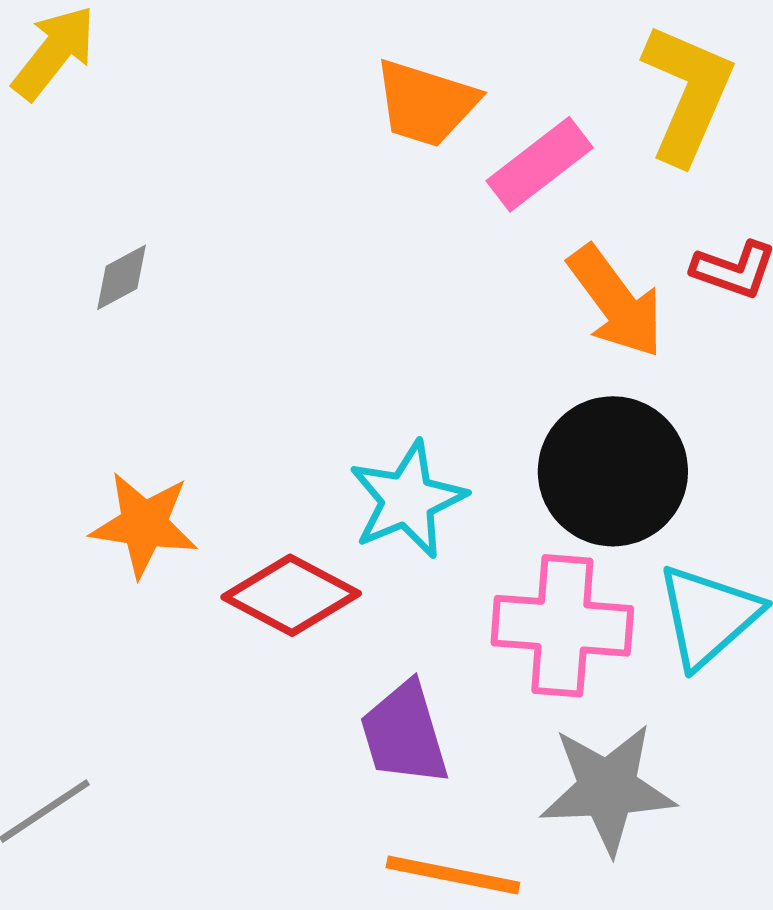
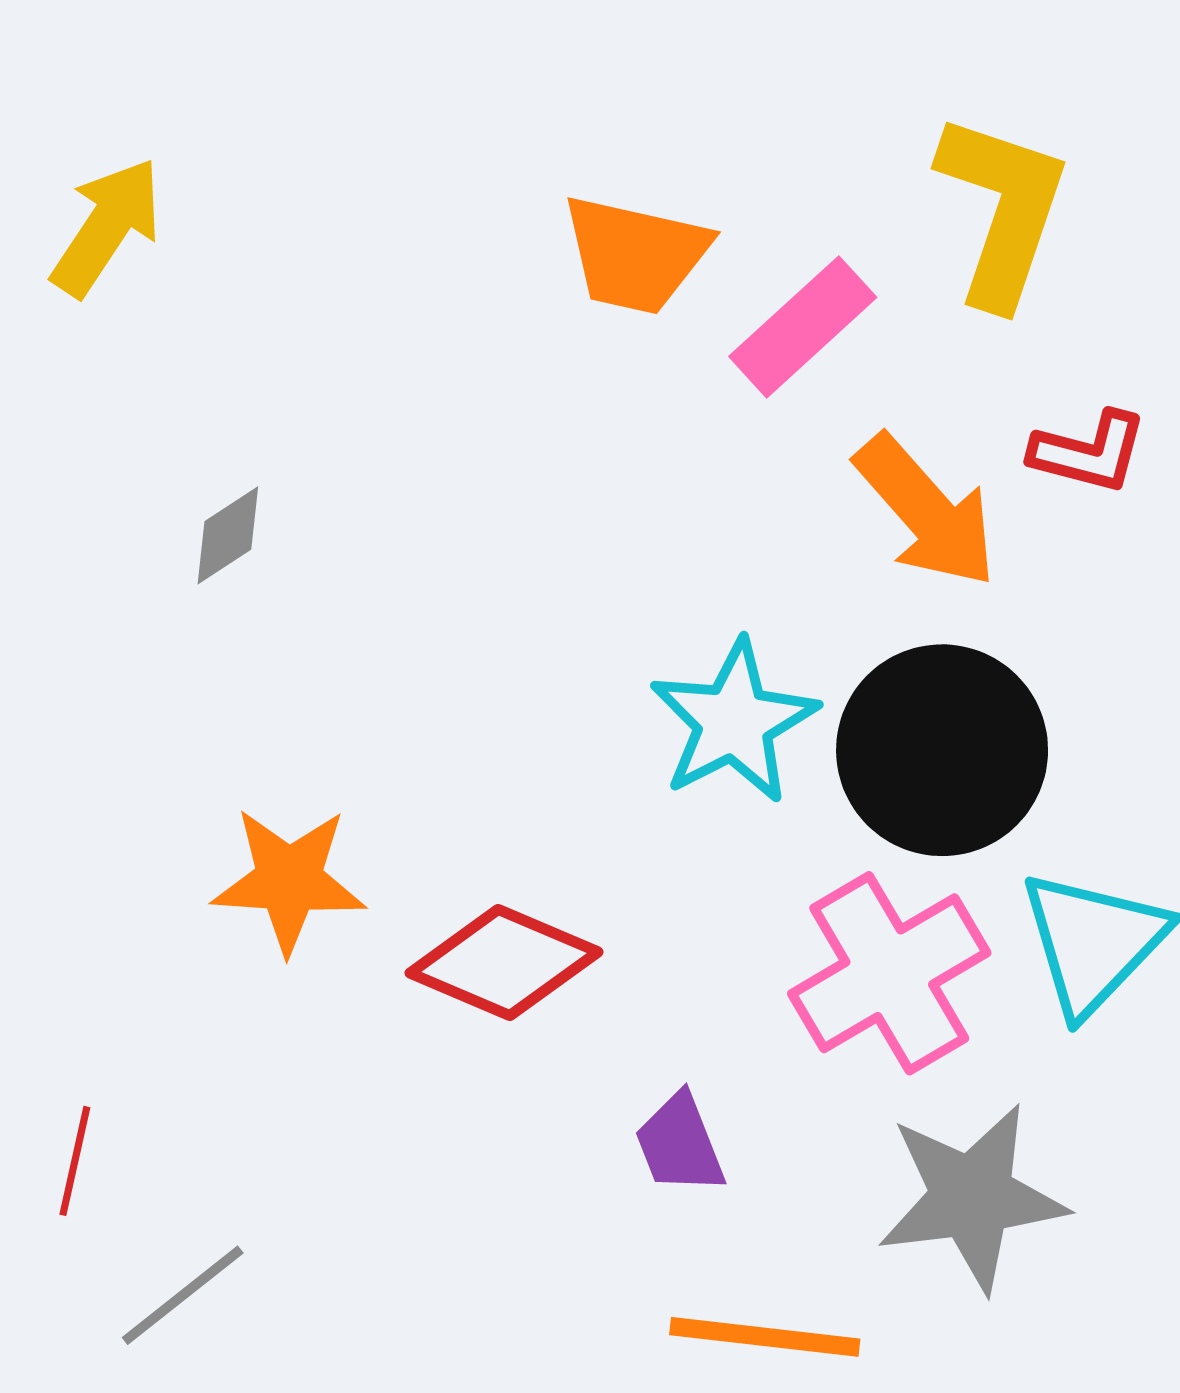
cyan star: (407, 500) -> (734, 722), moved
pink cross: (562, 626) -> (889, 973), turned -30
purple trapezoid: (404, 734) -> (680, 1144), size x0.7

